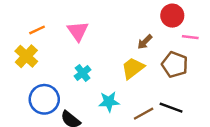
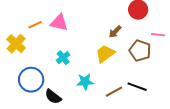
orange line: (37, 30) -> (35, 25), moved
pink triangle: (78, 31) -> (59, 23), turned -42
pink line: (190, 37) -> (158, 35), moved

